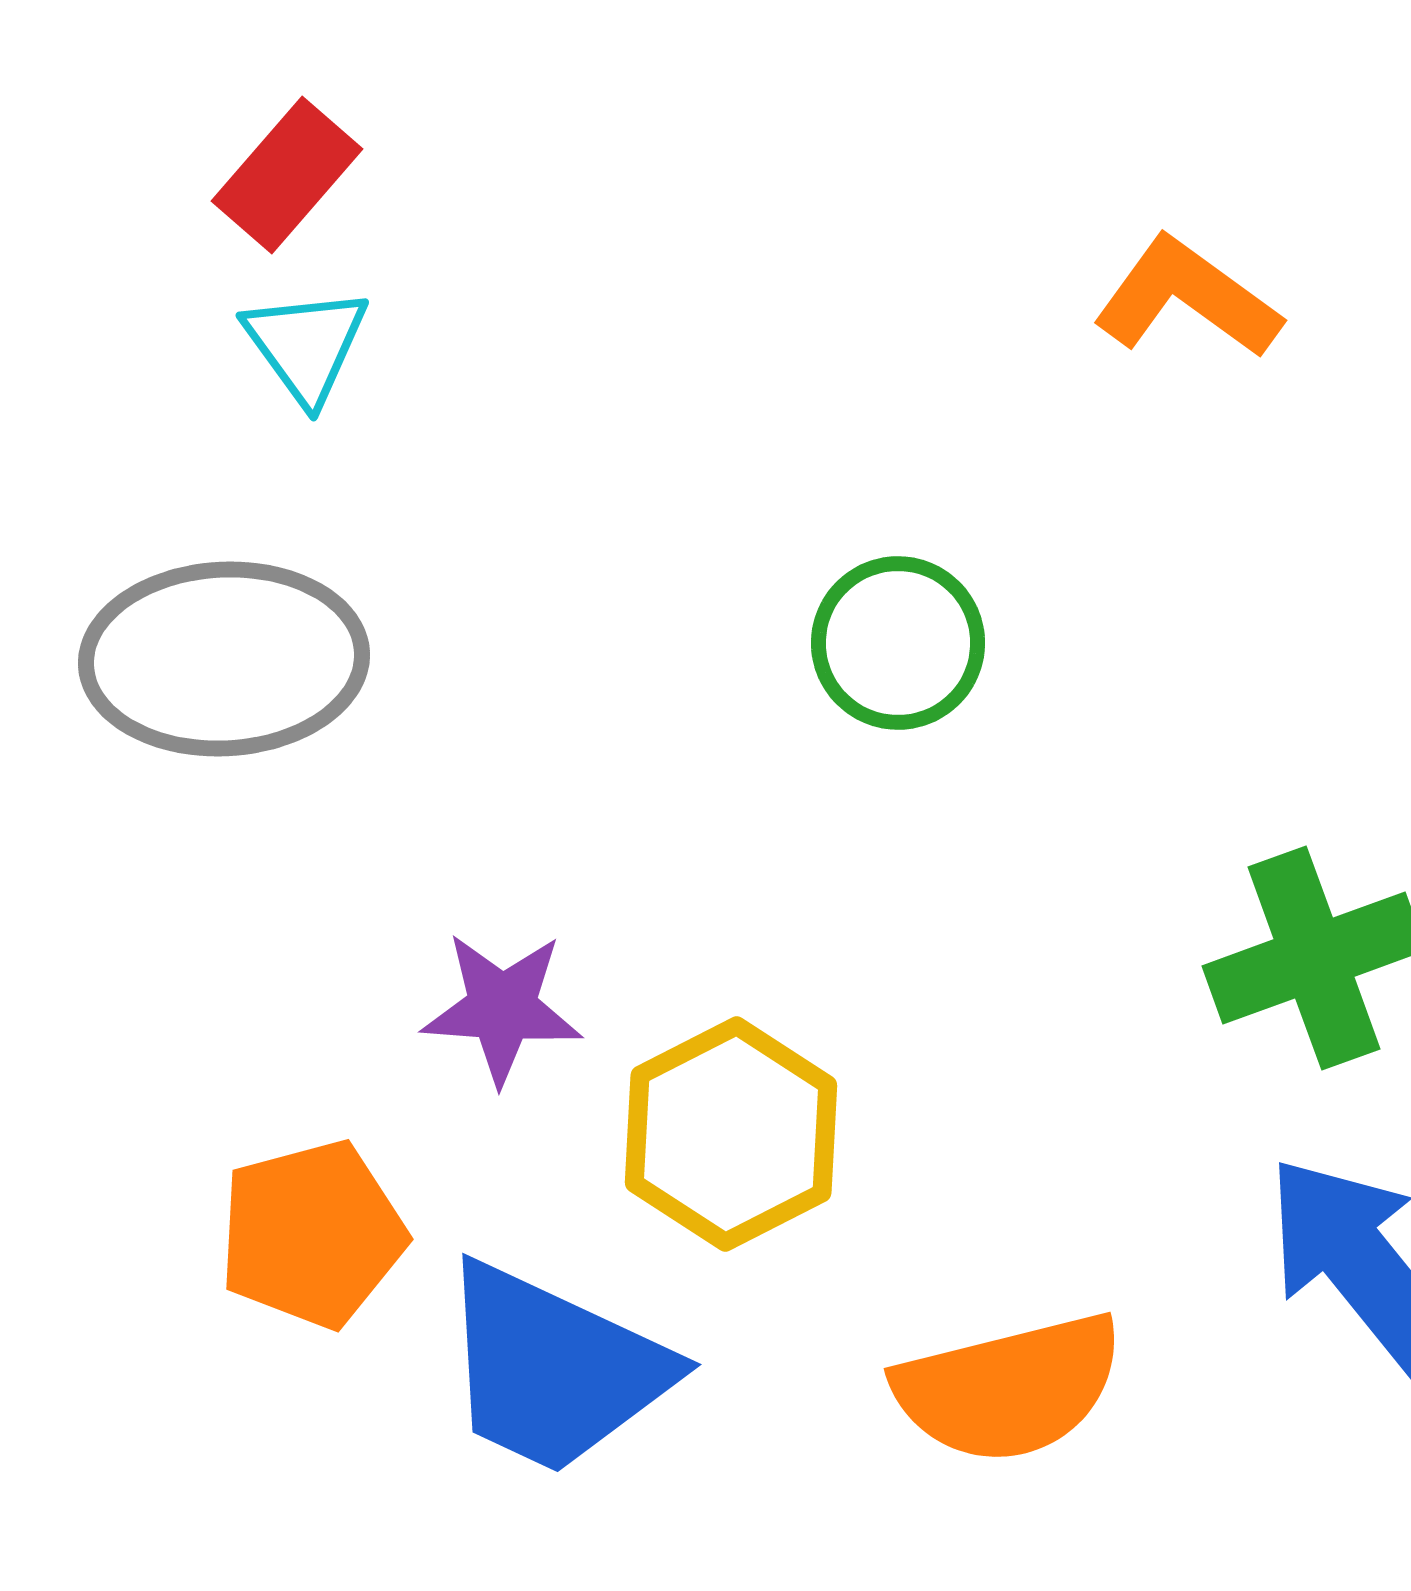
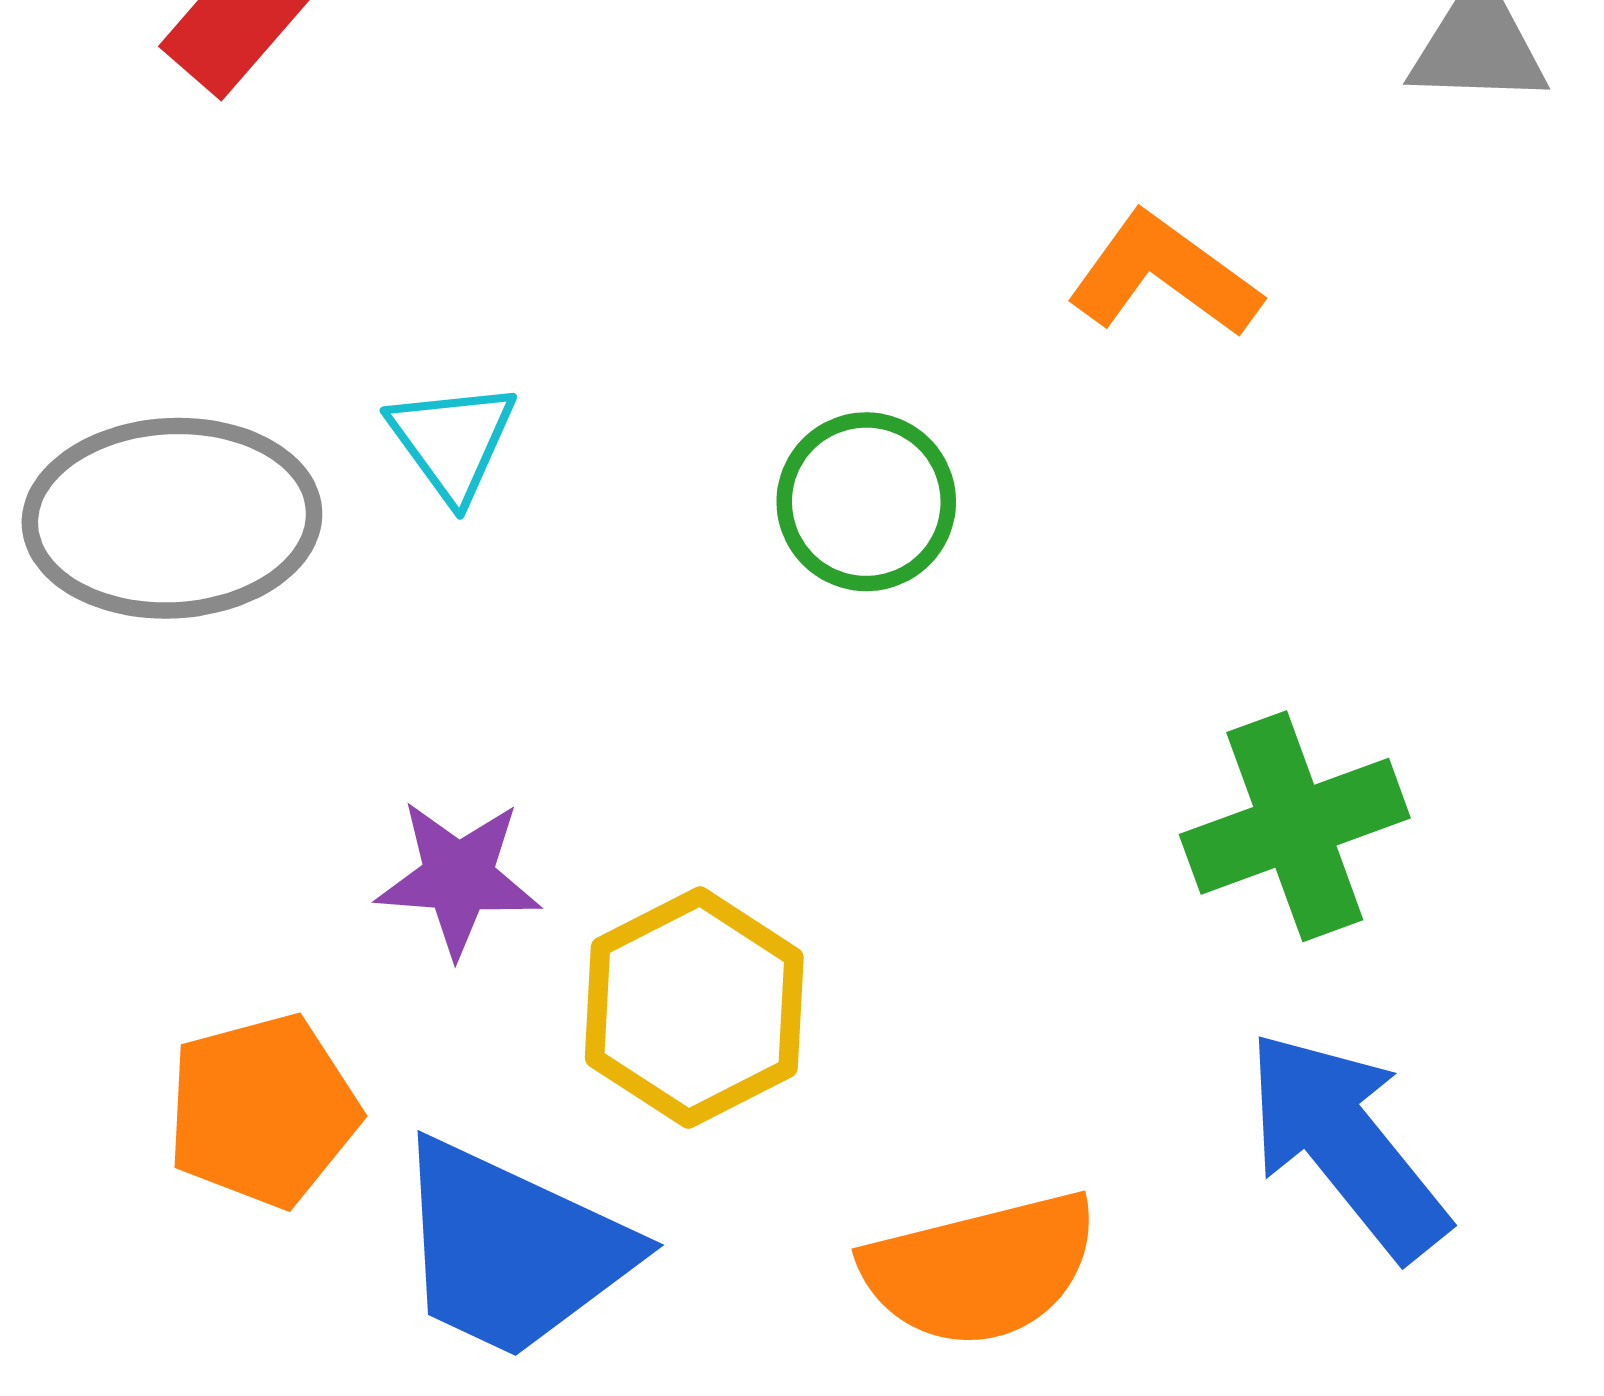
orange L-shape: (1187, 298) -> (1164, 275), moved
cyan triangle: (306, 345) -> (452, 441), moved

